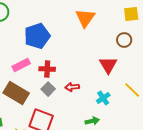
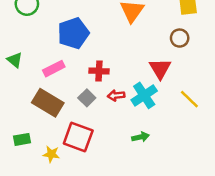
red cross: (47, 69) -> (99, 71), moved
cyan cross: (103, 98) -> (144, 95), moved, size x1.5

